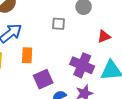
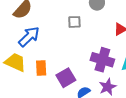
orange rectangle: (27, 55) -> (41, 68), moved

